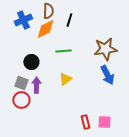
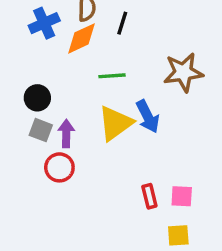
black circle: (31, 62) -> (37, 98), moved
blue arrow: (107, 75) -> (148, 117), moved
yellow triangle: (65, 79) -> (115, 123), size x1.6
red circle: (21, 100) -> (59, 167), moved

